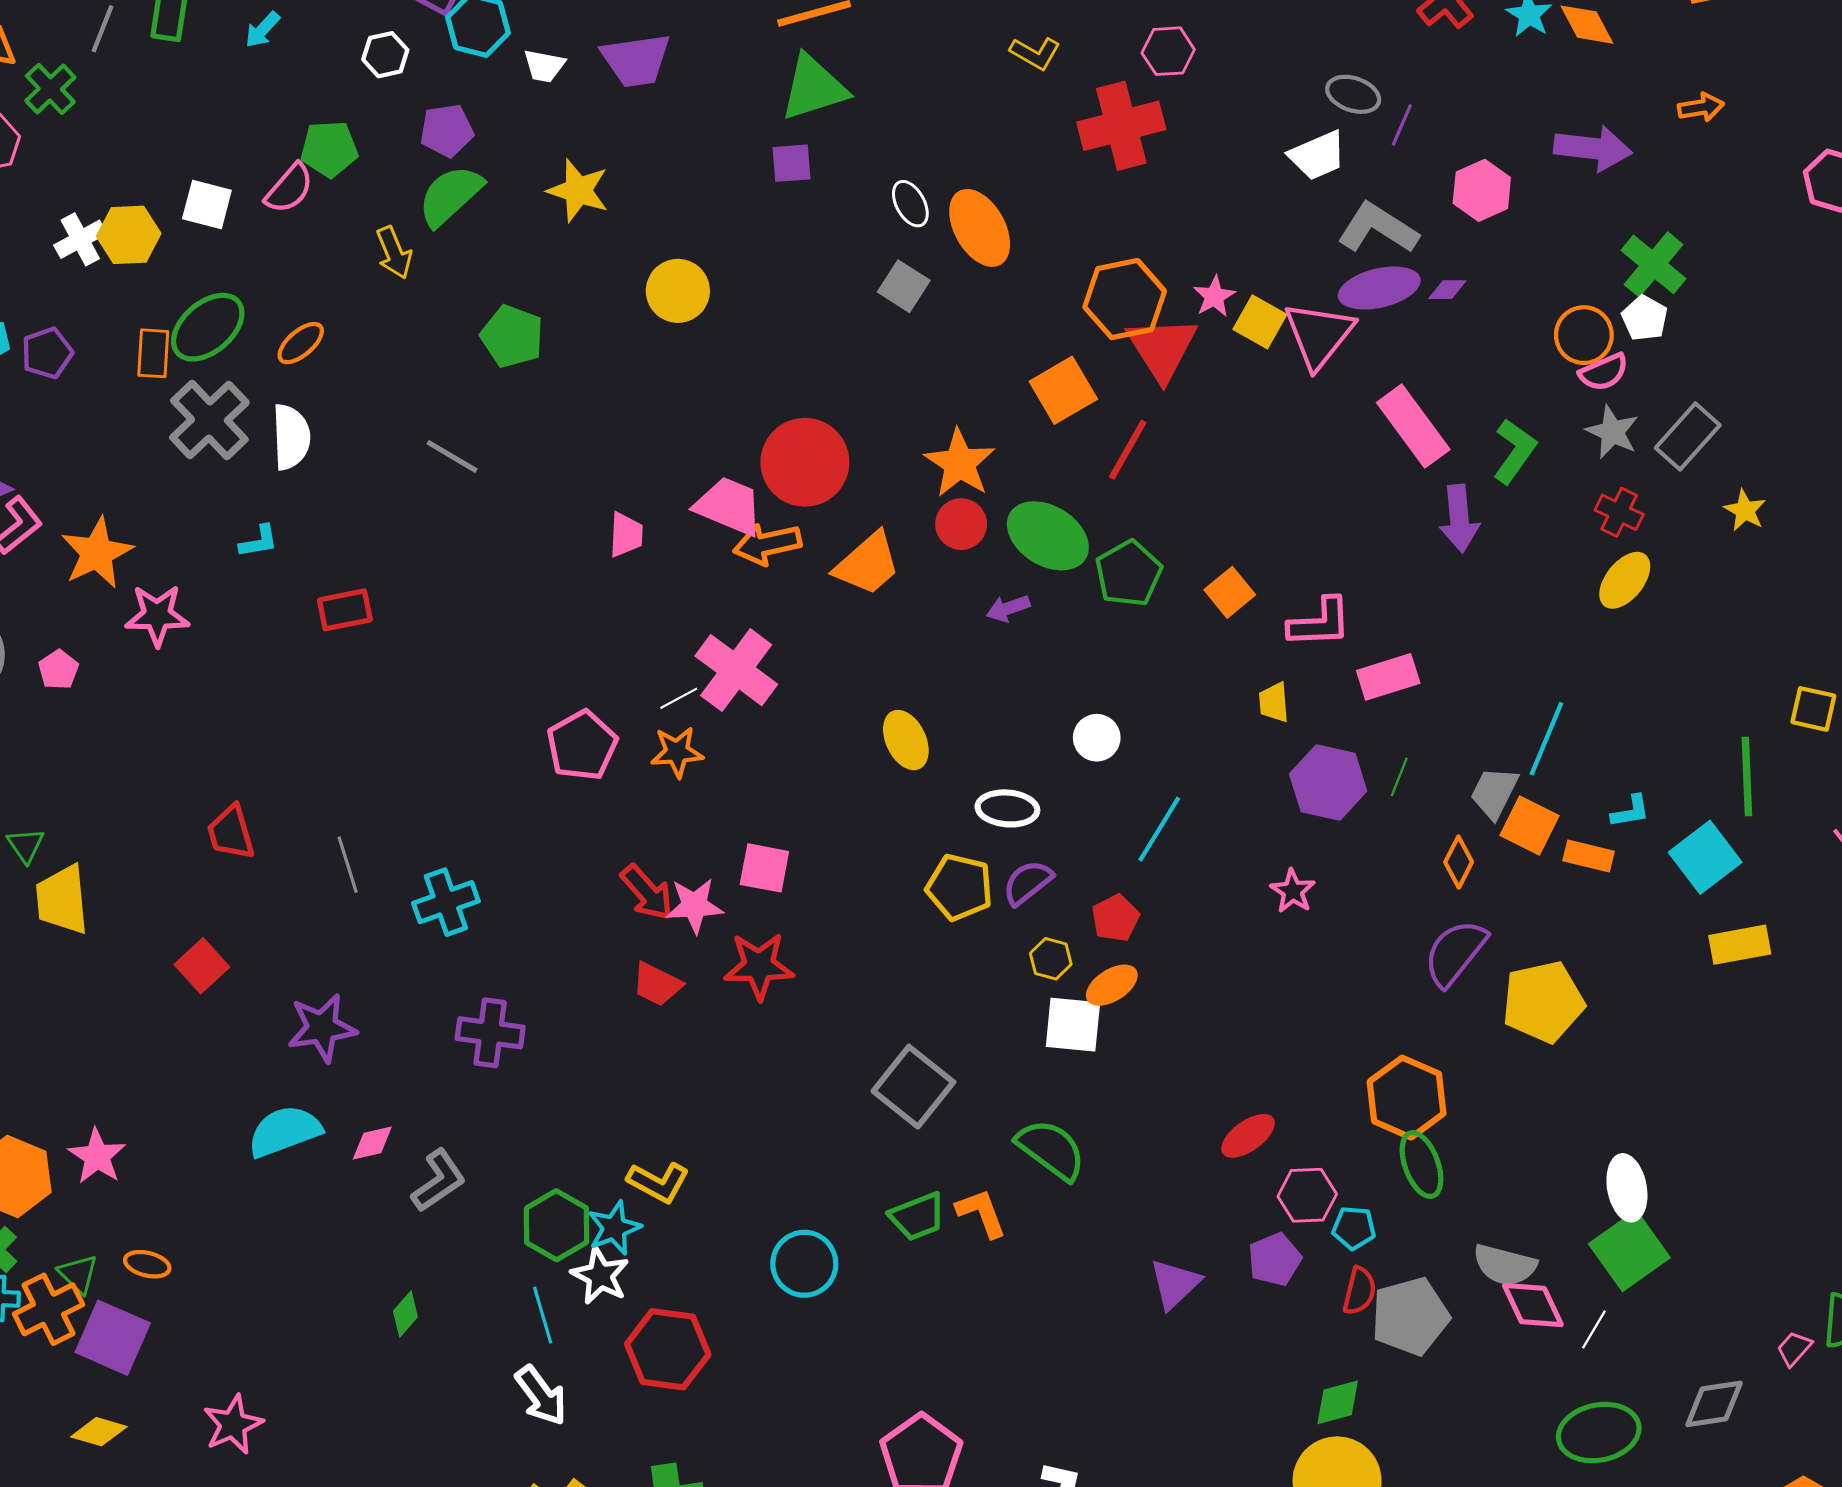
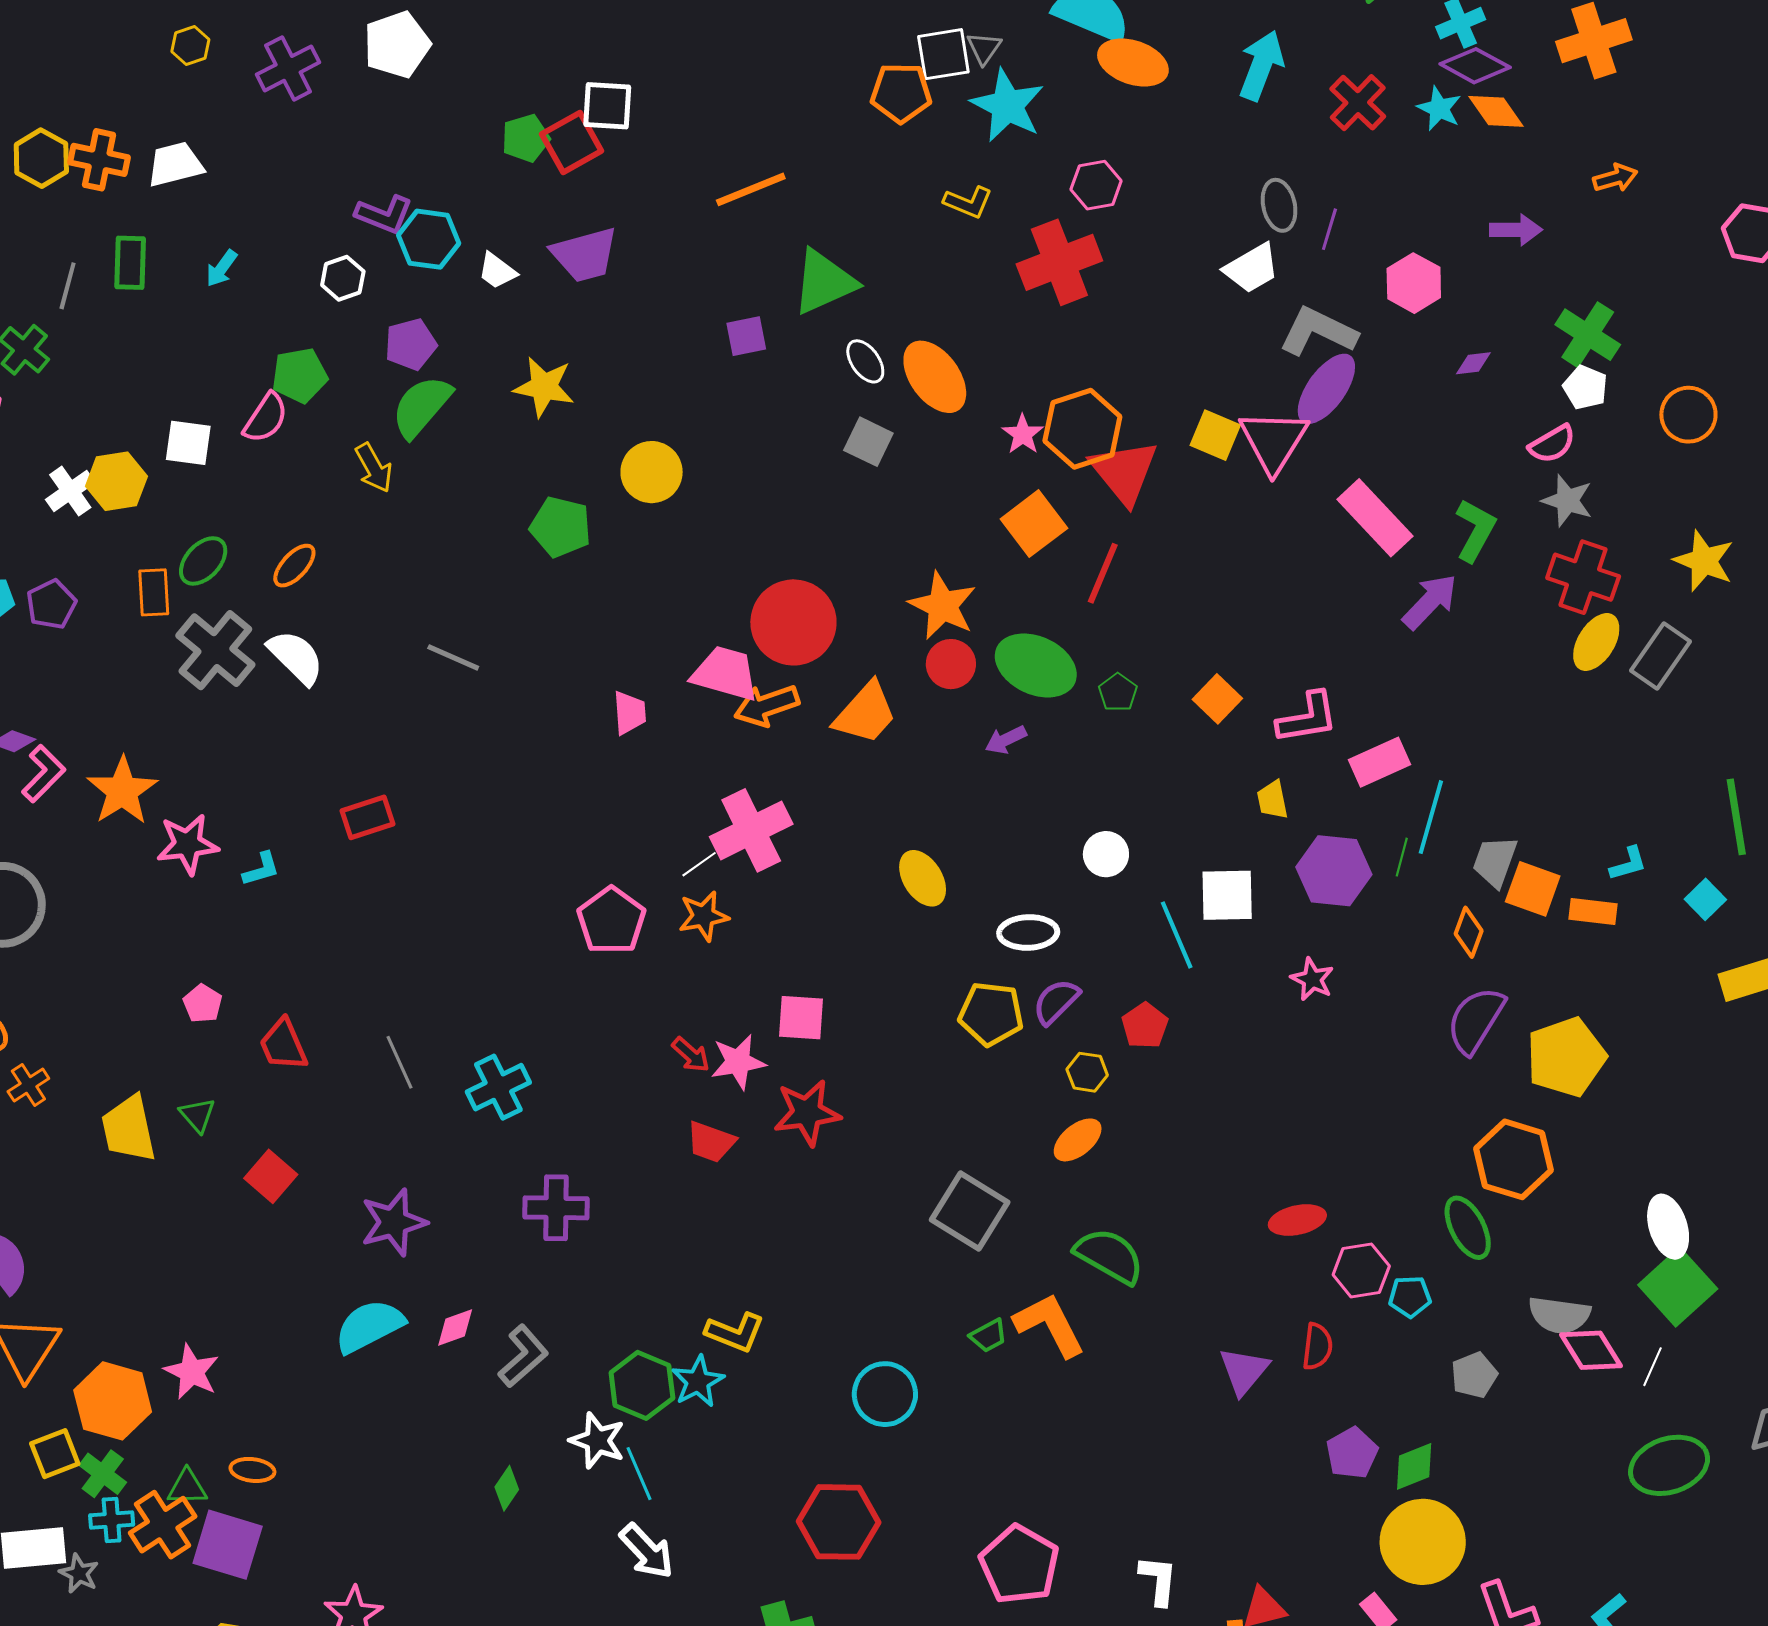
white trapezoid: (544, 66) -> (497, 271), turned 33
green triangle: (814, 88) -> (824, 282), moved
gray ellipse: (1353, 94) -> (1279, 205), turned 66
purple arrow: (1593, 148) -> (1516, 230), size x0.7
purple ellipse: (1379, 288) -> (1326, 389), turned -34
purple diamond: (1447, 290) -> (1473, 363), moved
pink star: (1214, 296) -> (1023, 434), moved
green ellipse: (208, 327) -> (203, 561), size x0.7
orange circle: (1584, 335) -> (1688, 415), moved
green pentagon: (512, 336) -> (561, 527), moved
gray rectangle: (1688, 436) -> (1661, 656), moved
white semicircle: (291, 437) -> (296, 657), turned -36
yellow star: (1745, 510) -> (1704, 561), size x1.5
red cross: (1619, 512) -> (1583, 577), size x1.5
purple arrow: (1459, 519) -> (1430, 602), turned -124
cyan L-shape: (259, 541) -> (261, 869), moved
green pentagon: (1129, 573) -> (1118, 692), size x0.6
pink pentagon: (59, 670) -> (203, 1004), moved
pink cross: (736, 670) -> (751, 830), turned 34
cyan line: (1546, 739) -> (1431, 817), moved
cyan line: (1159, 829) -> (1177, 935), turned -48
green triangle: (26, 845) -> (198, 1115), moved
cyan square: (1705, 857) -> (1705, 899), size x0.6
red arrow: (647, 892) -> (691, 1055), size x0.7
orange ellipse: (1112, 985) -> (1078, 1140), moved
white square: (1073, 1025) -> (1227, 895), moved
orange hexagon: (1407, 1098) -> (1513, 1159), moved
red ellipse: (1248, 1136) -> (1297, 1220), turned 30
orange L-shape: (981, 1213) -> (1050, 1325), size x1.4
green trapezoid: (917, 1217) -> (988, 1336), size x0.7
purple pentagon: (1275, 1259) -> (1352, 1453), moved
green triangle: (78, 1274) -> (187, 1487), turned -39
white star: (600, 1275) -> (597, 1440), moved
red semicircle: (1359, 1291) -> (1317, 1347), moved
gray pentagon: (1410, 1316) -> (1474, 1375), size x0.6
red hexagon: (668, 1349) -> (839, 1522), moved

